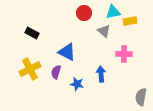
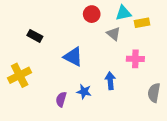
yellow cross: (30, 69) -> (20, 75), moved
purple semicircle: (56, 72) -> (61, 99), moved
gray semicircle: (141, 97) -> (154, 93), moved

